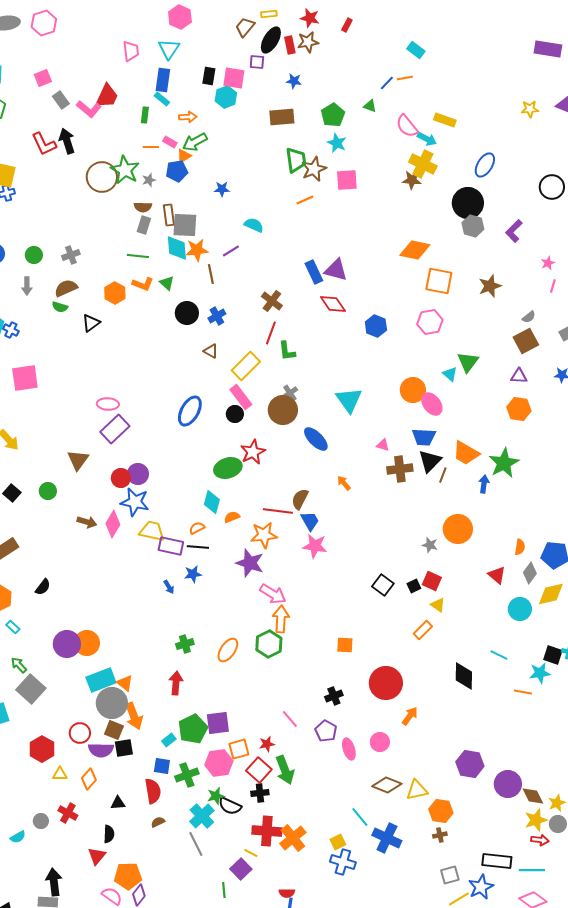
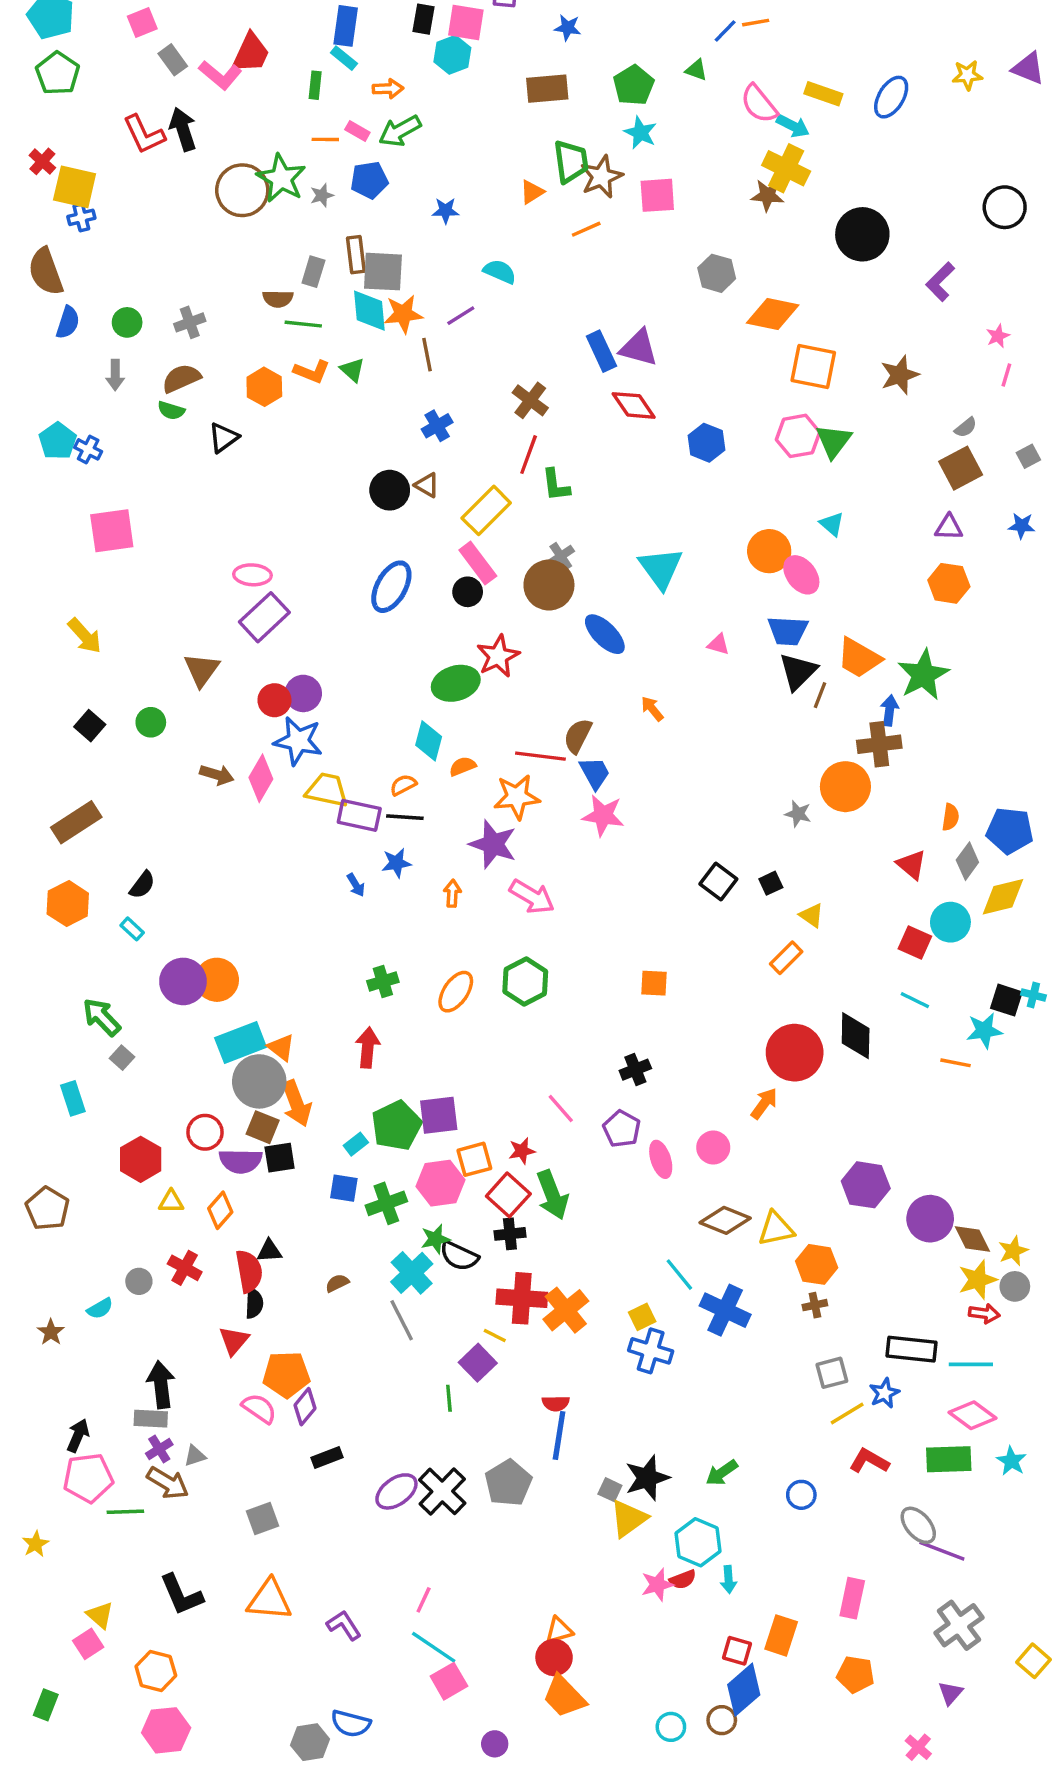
orange triangle: (184, 156) -> (532, 192), moved
blue ellipse: (485, 165) -> (891, 97), moved
brown semicircle: (143, 207) -> (278, 299), moved
gray hexagon: (473, 226) -> (717, 273), moved
black circle: (187, 313) -> (390, 490), moved
green triangle: (468, 362) -> (834, 441), moved
brown cross: (400, 469) -> (879, 744), moved
red square: (432, 581) -> (915, 942), moved
orange arrow: (281, 619) -> (452, 893), moved, size x0.6
cyan rectangle: (13, 627) -> (132, 929), moved
green arrow: (19, 665) -> (102, 1017), size x1.4
red circle: (386, 683) -> (795, 1053), moved
gray square: (31, 689) -> (122, 1058), size x0.5
red semicircle: (153, 791) -> (249, 1271), moved
blue star: (481, 887) -> (884, 1393), size x0.7

